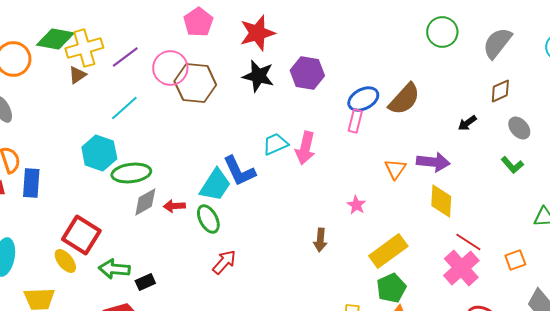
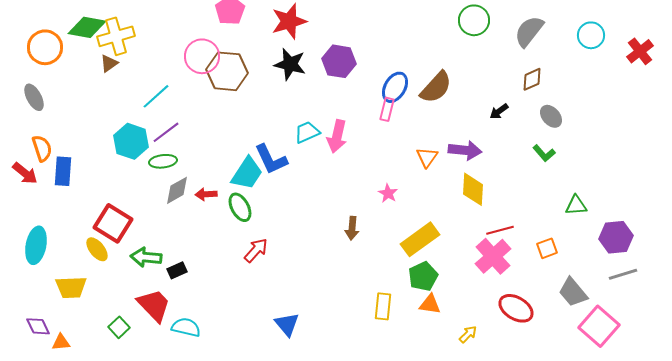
purple line: (125, 57) -> (166, 132), moved
blue ellipse: (363, 99) -> (395, 87), turned -32
green ellipse: (131, 173) -> (163, 161), size x0.7
red line: (468, 242) -> (500, 230), turned -48

